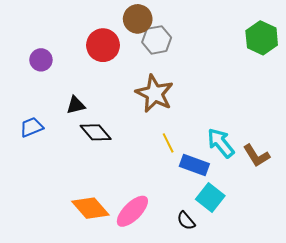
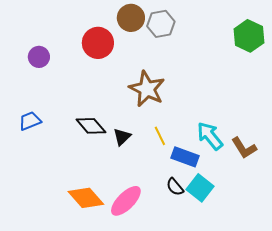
gray hexagon: (157, 40) -> (161, 24), moved
black triangle: (76, 105) -> (122, 137), moved, turned -30
black semicircle: (186, 221) -> (175, 187), moved

